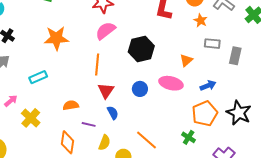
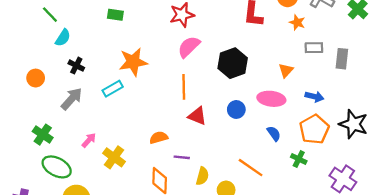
cyan rectangle: (38, 77) -> (113, 89), moved
blue arrow: (208, 86) -> (314, 97), turned 42
red triangle: (106, 91) -> (197, 116), turned -36
blue semicircle: (113, 113) -> (274, 134), moved

